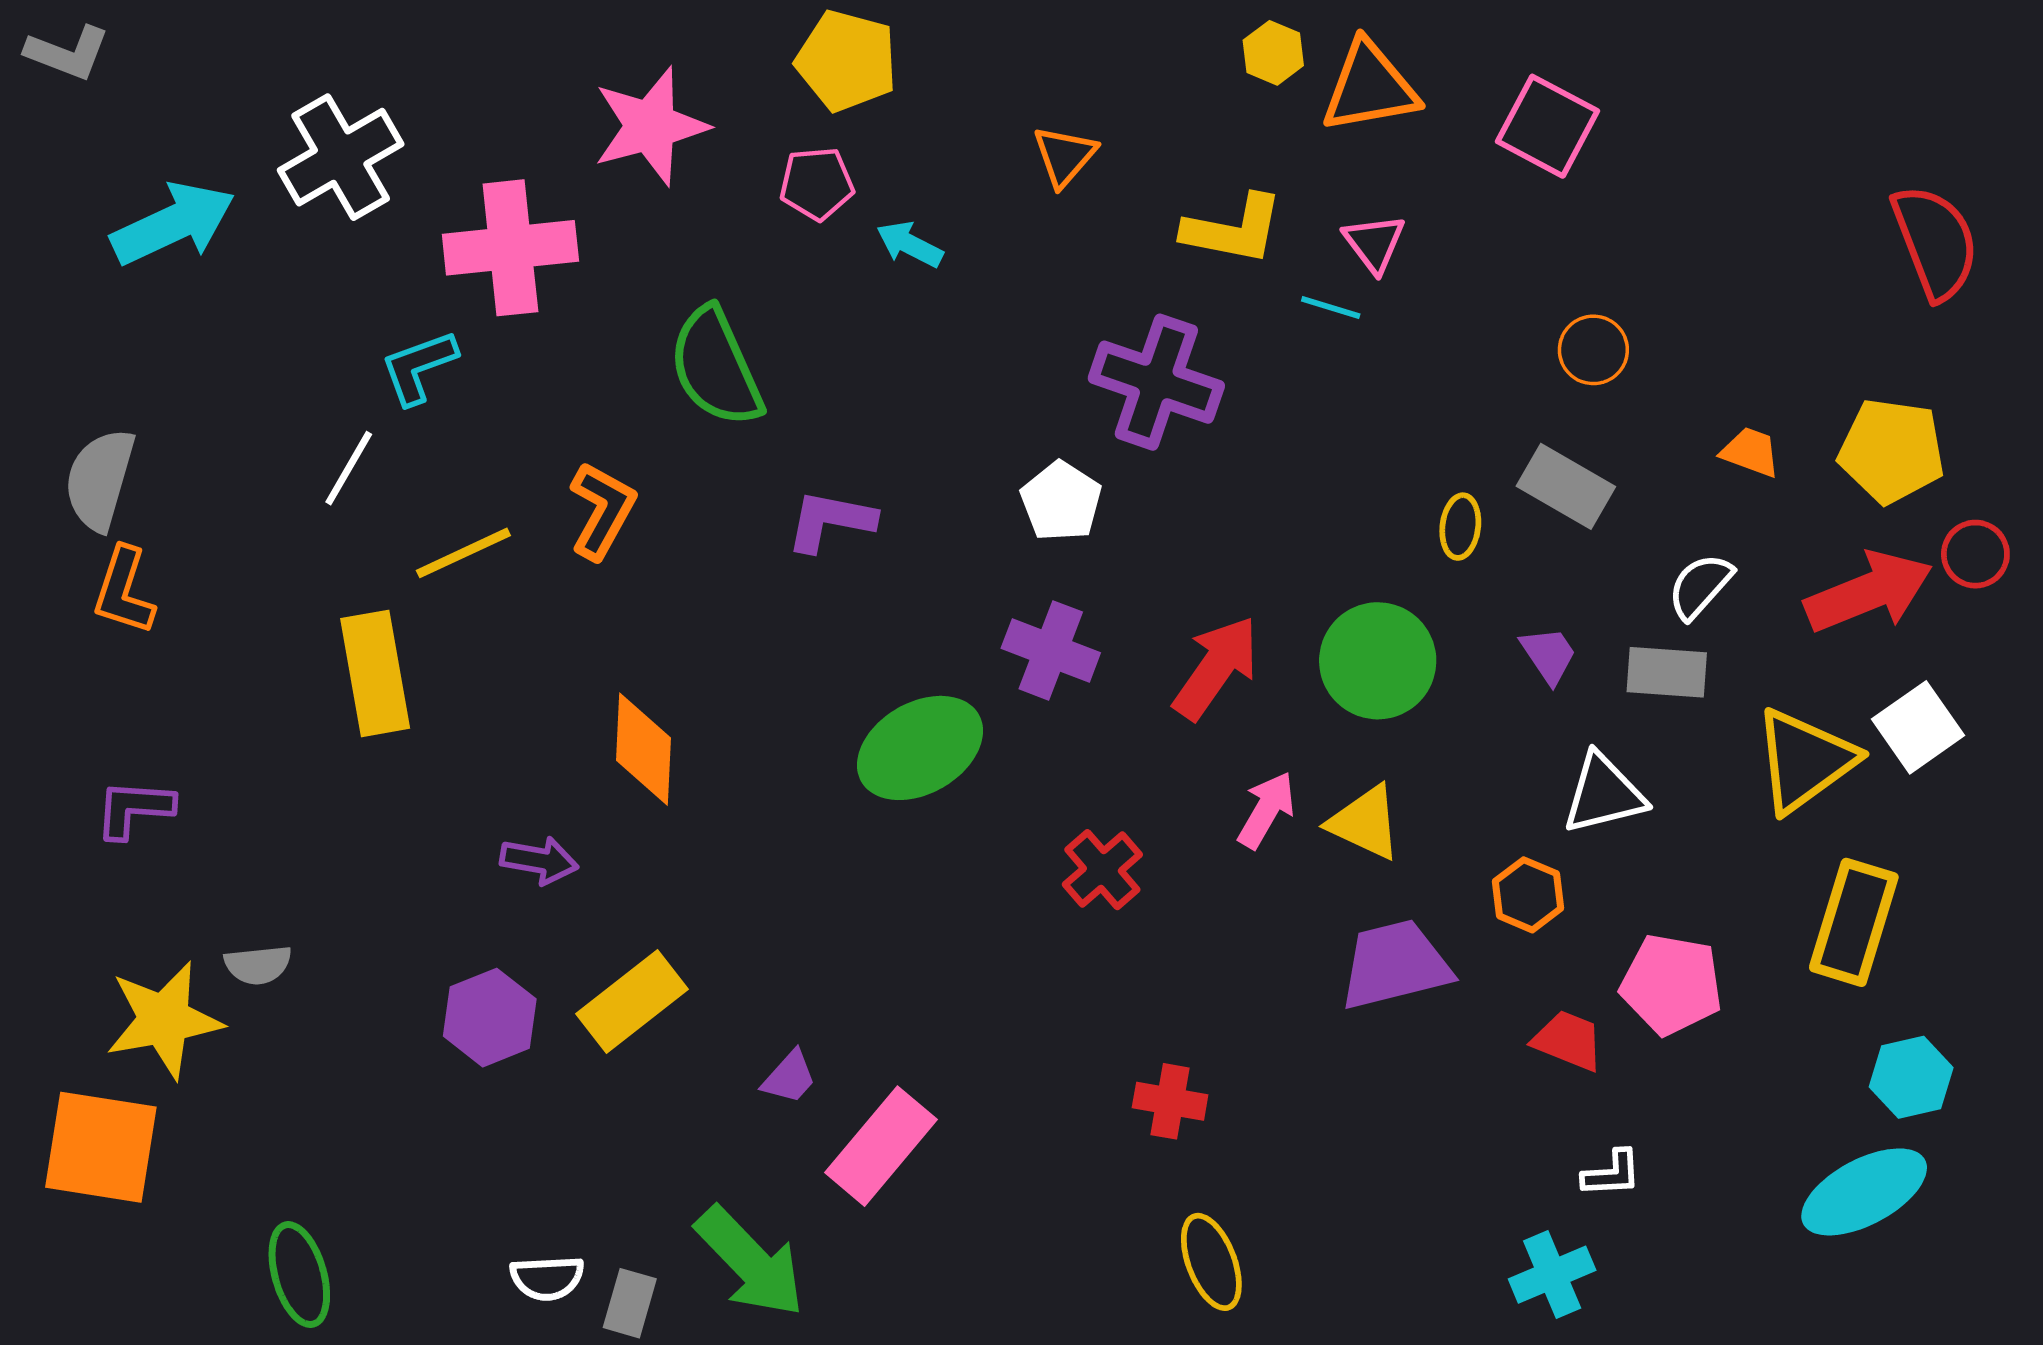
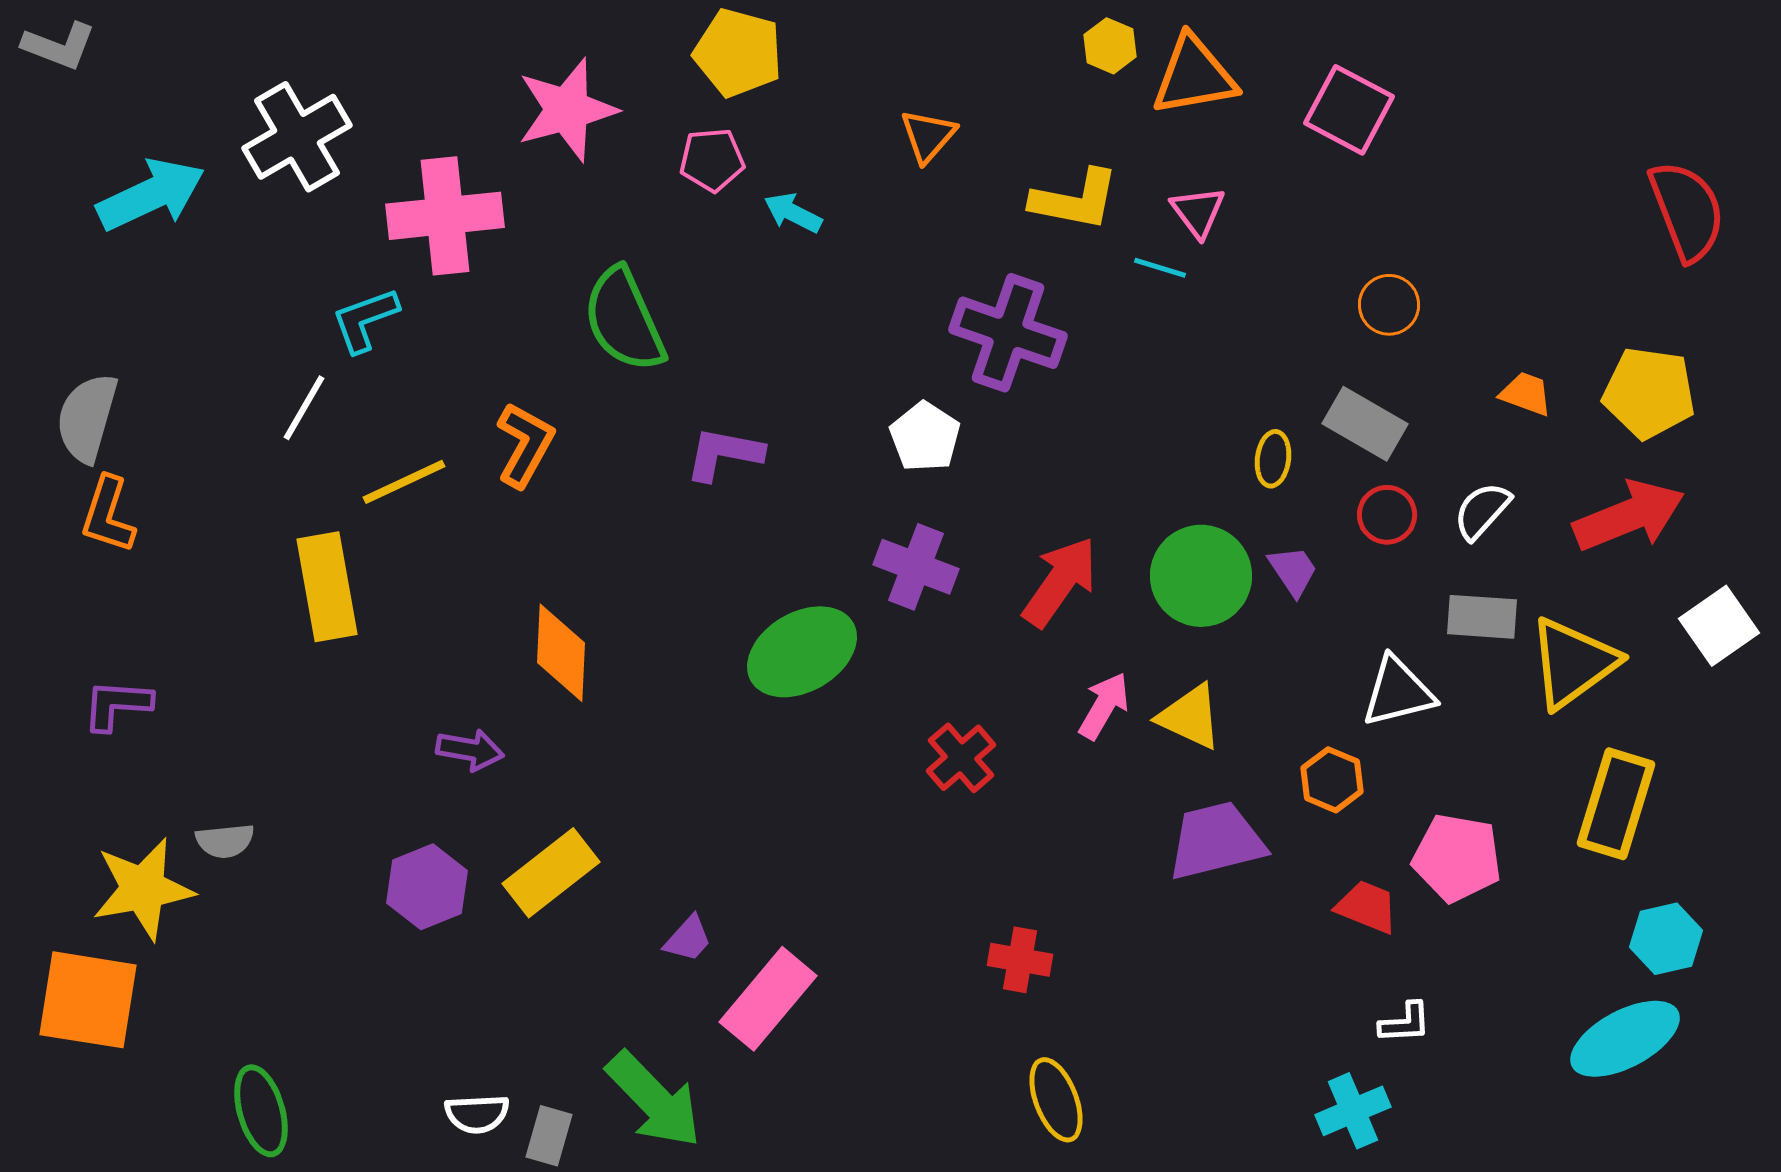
red circle: (1975, 554) -> (1387, 515), moved
purple trapezoid: (1549, 655) -> (1293, 571), moved
gray rectangle: (1667, 672) -> (1482, 617), moved
white square: (1918, 727) -> (1719, 626), moved

